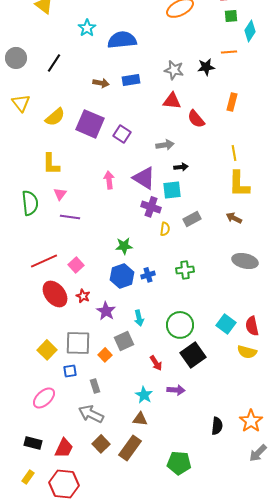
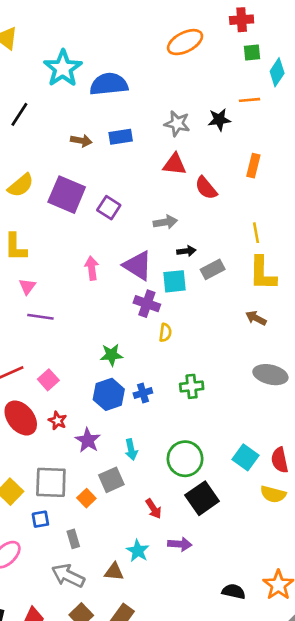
cyan star: (87, 28) -> (63, 68), size x1.6
gray rectangle: (192, 219) -> (213, 269), moved
brown triangle: (140, 419) -> (114, 572), moved
black semicircle: (217, 426) -> (234, 591), turned -84

